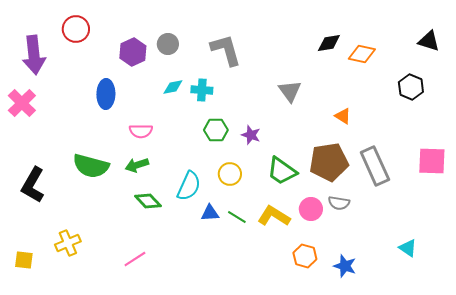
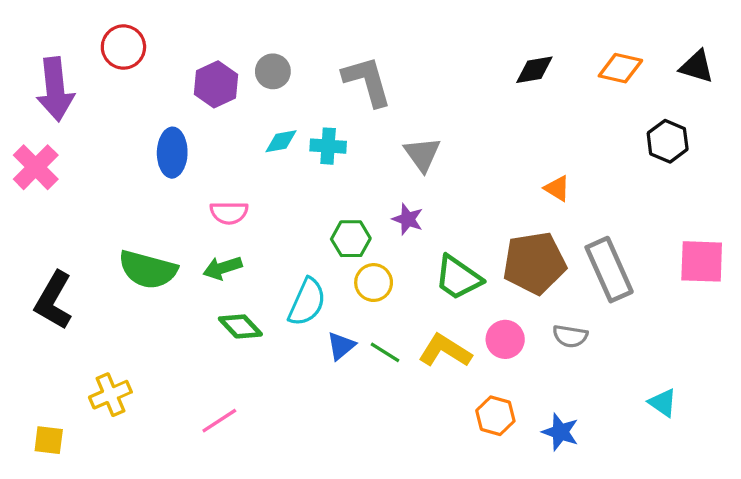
orange diamond: (362, 54) -> (620, 68), moved
gray triangle: (290, 91) -> (422, 154), moved
green hexagon: (216, 130) -> (351, 239), moved
gray semicircle: (339, 203) -> (570, 336), moved
blue triangle: (210, 213) -> (341, 346), turned -36
yellow square: (24, 260) -> (49, 440), moved

